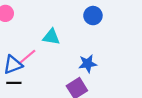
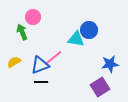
blue circle: (93, 16) -> (89, 30), moved

